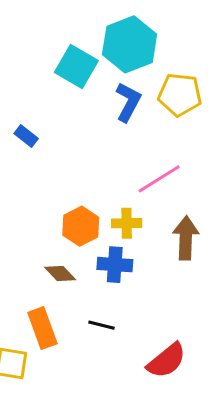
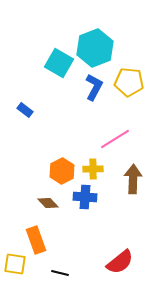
black line: (101, 325) -> (60, 273), moved

